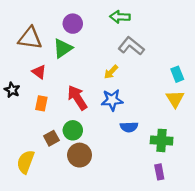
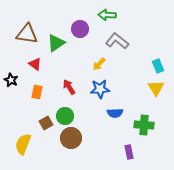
purple circle: (73, 24) -> (80, 29), moved
red arrow: (77, 98) -> (69, 87), size x0.7
purple rectangle: (159, 172) -> (129, 152), moved

